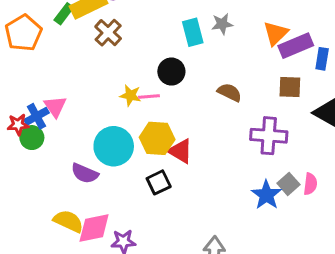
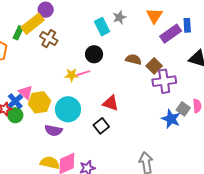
purple rectangle: (296, 46) -> (171, 34), moved
brown square: (290, 87) -> (154, 66), moved, turned -35
yellow hexagon: (157, 138) -> (39, 102), moved

